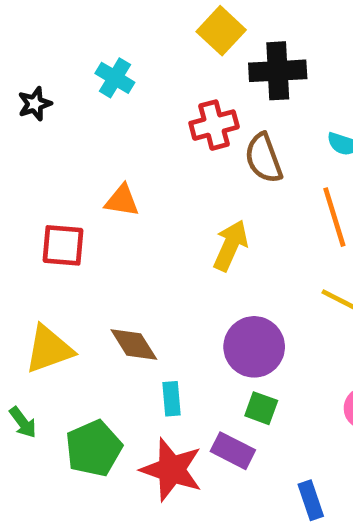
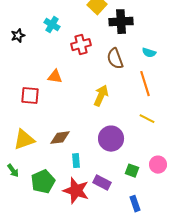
red cross: (214, 125) -> (81, 45), moved
brown diamond: (134, 345) -> (60, 138), turned -65
green square: (261, 408) -> (132, 171), moved

